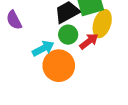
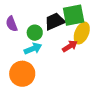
green circle: (68, 35) -> (35, 33), moved
orange circle: (59, 66) -> (22, 74), moved

